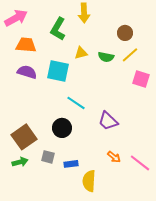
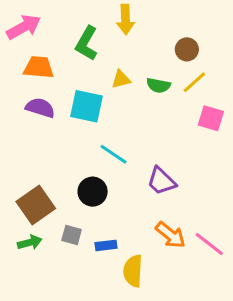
orange arrow: (114, 157) -> (170, 235), size x1.5

